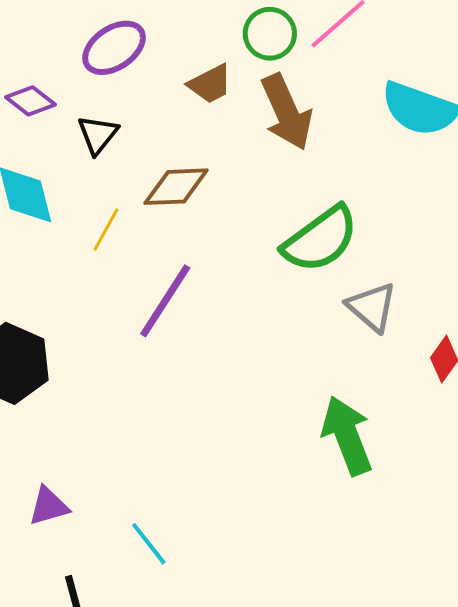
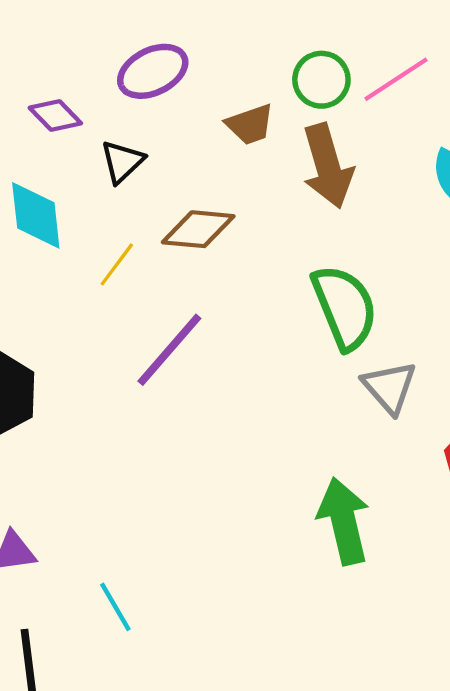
green semicircle: (320, 239) -> (345, 307), turned -84

